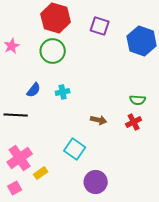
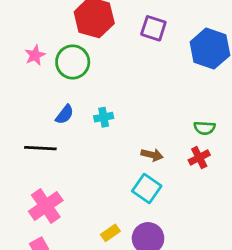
green circle: (53, 51) -> (73, 62), moved
cyan square: (75, 149) -> (147, 188), moved
yellow rectangle: (41, 173) -> (110, 233), moved

